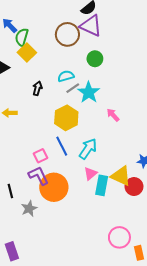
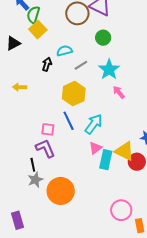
cyan semicircle: (66, 76) -> (64, 51), moved
cyan star: (89, 92) -> (109, 69), moved
pink square: (40, 156) -> (48, 129), turned 32
orange circle: (54, 187) -> (61, 191), moved
black line: (10, 191) -> (33, 165), moved

